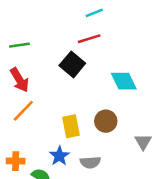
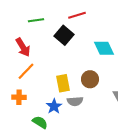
green line: (19, 45) -> (36, 20), moved
orange cross: (16, 161) -> (19, 97), moved
gray semicircle: (90, 162) -> (75, 101), moved

